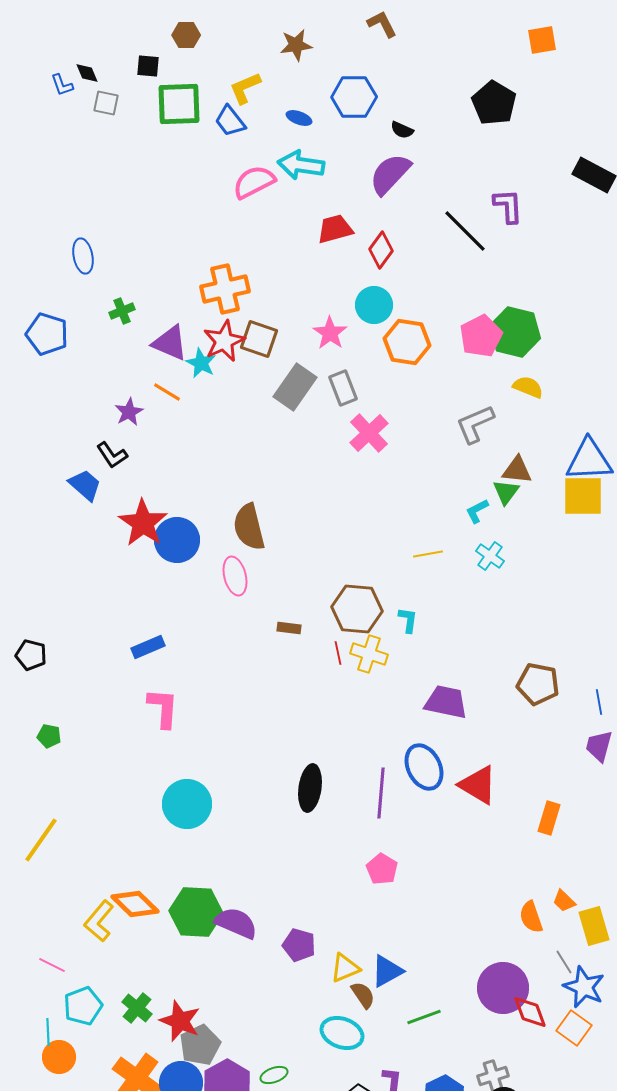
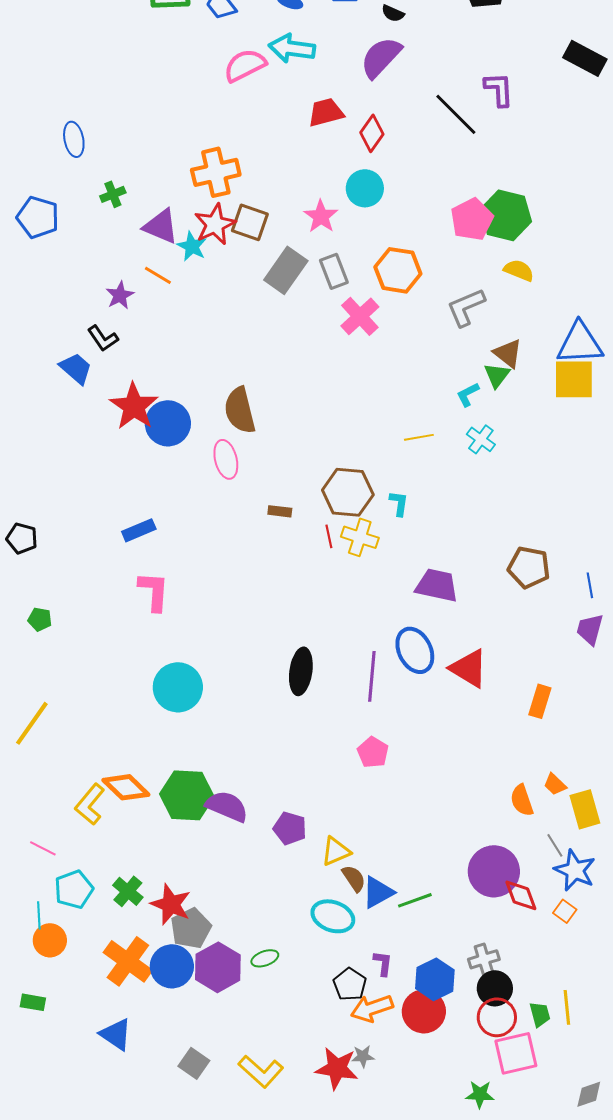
orange hexagon: (407, 342) -> (398, 270), moved
brown triangle: (517, 470) -> (508, 353), turned 32
blue triangle: (387, 971) -> (378, 892), moved
orange square: (574, 1028) -> (565, 911), size x0.7

